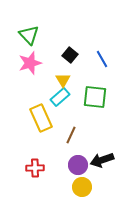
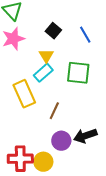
red cross: (35, 168) -> (20, 159), moved, size x1.4
yellow circle: (82, 187) -> (43, 162), moved

